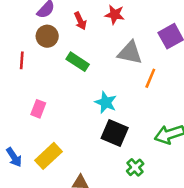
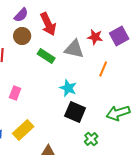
red star: (115, 15) -> (95, 37), moved
red arrow: (80, 21) -> (48, 24), size x1.6
gray triangle: (130, 53) -> (74, 49), moved

